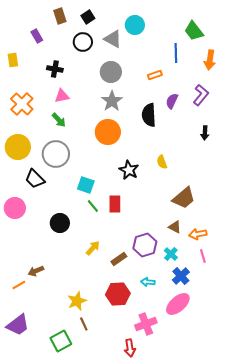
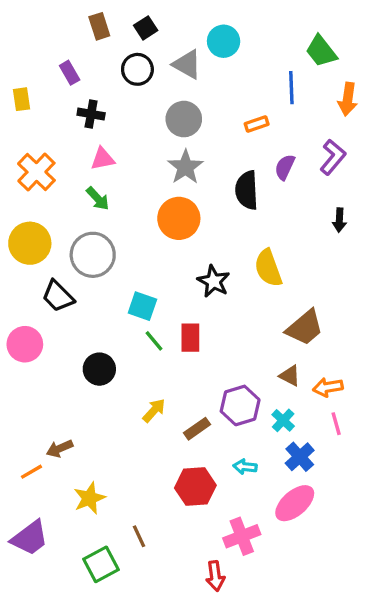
purple rectangle: (37, 36) -> (70, 73), moved
yellow semicircle: (162, 162) -> (268, 268), size x1.6
yellow star: (77, 301) -> (89, 498), moved

